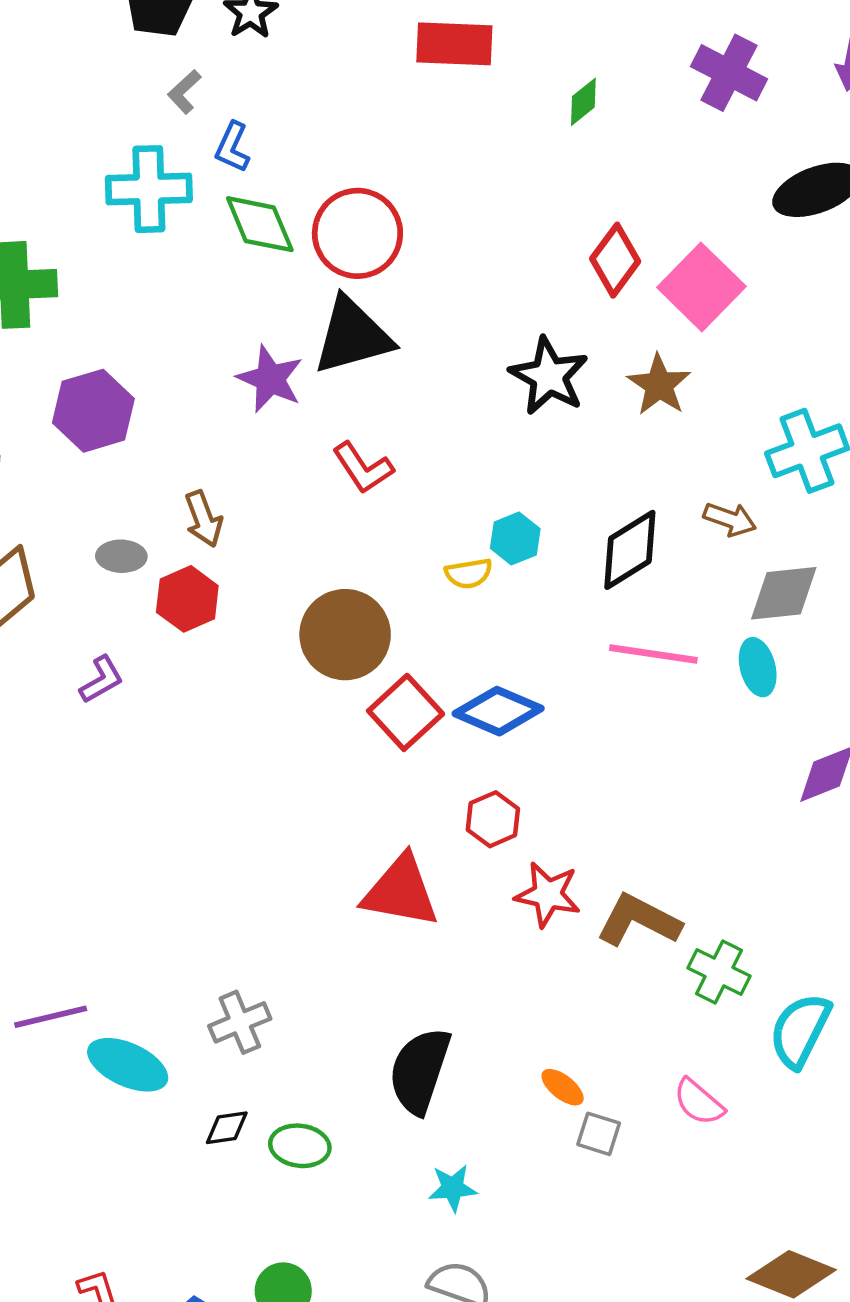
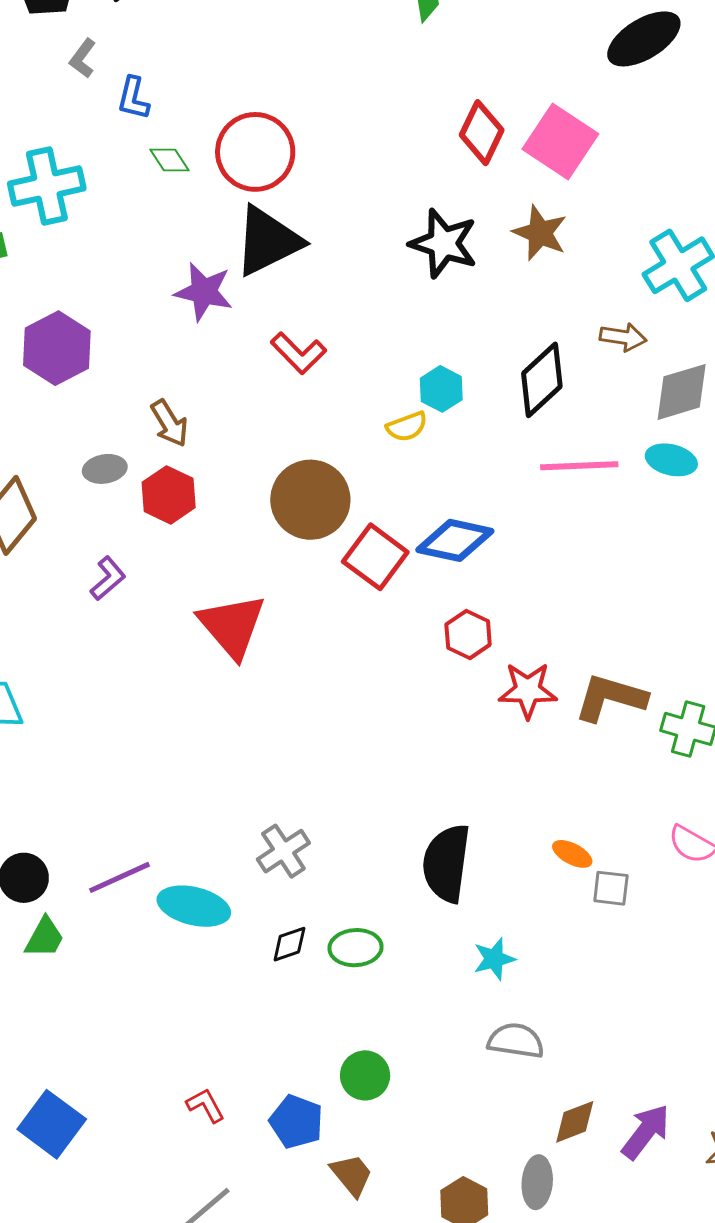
cyan cross: (149, 189) -> (47, 186), moved
green diamond: (260, 224) -> (170, 160), size x0.6
cyan ellipse: (758, 667) -> (671, 460), turned -51
red triangle: (401, 891) -> (232, 626), moved, turned 50

